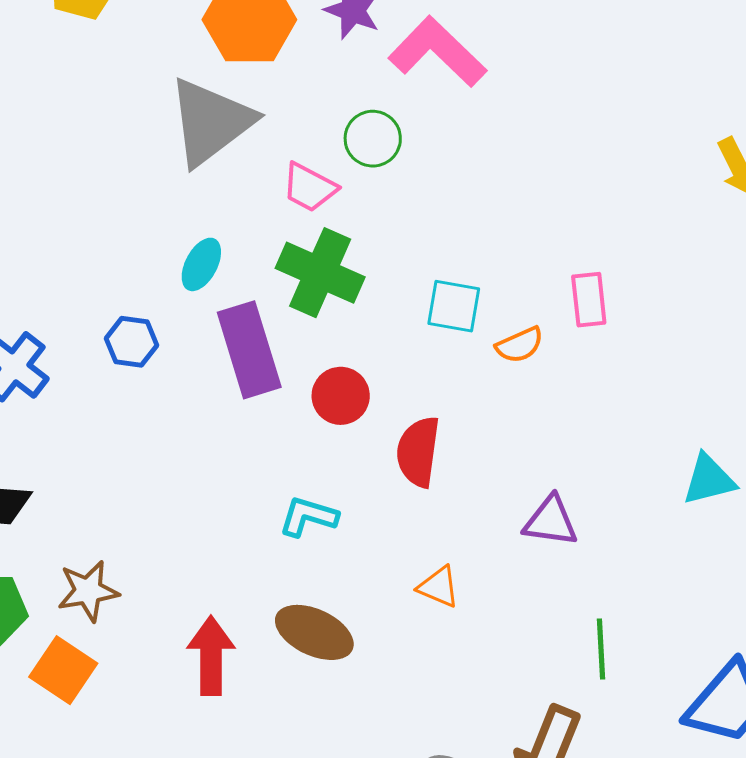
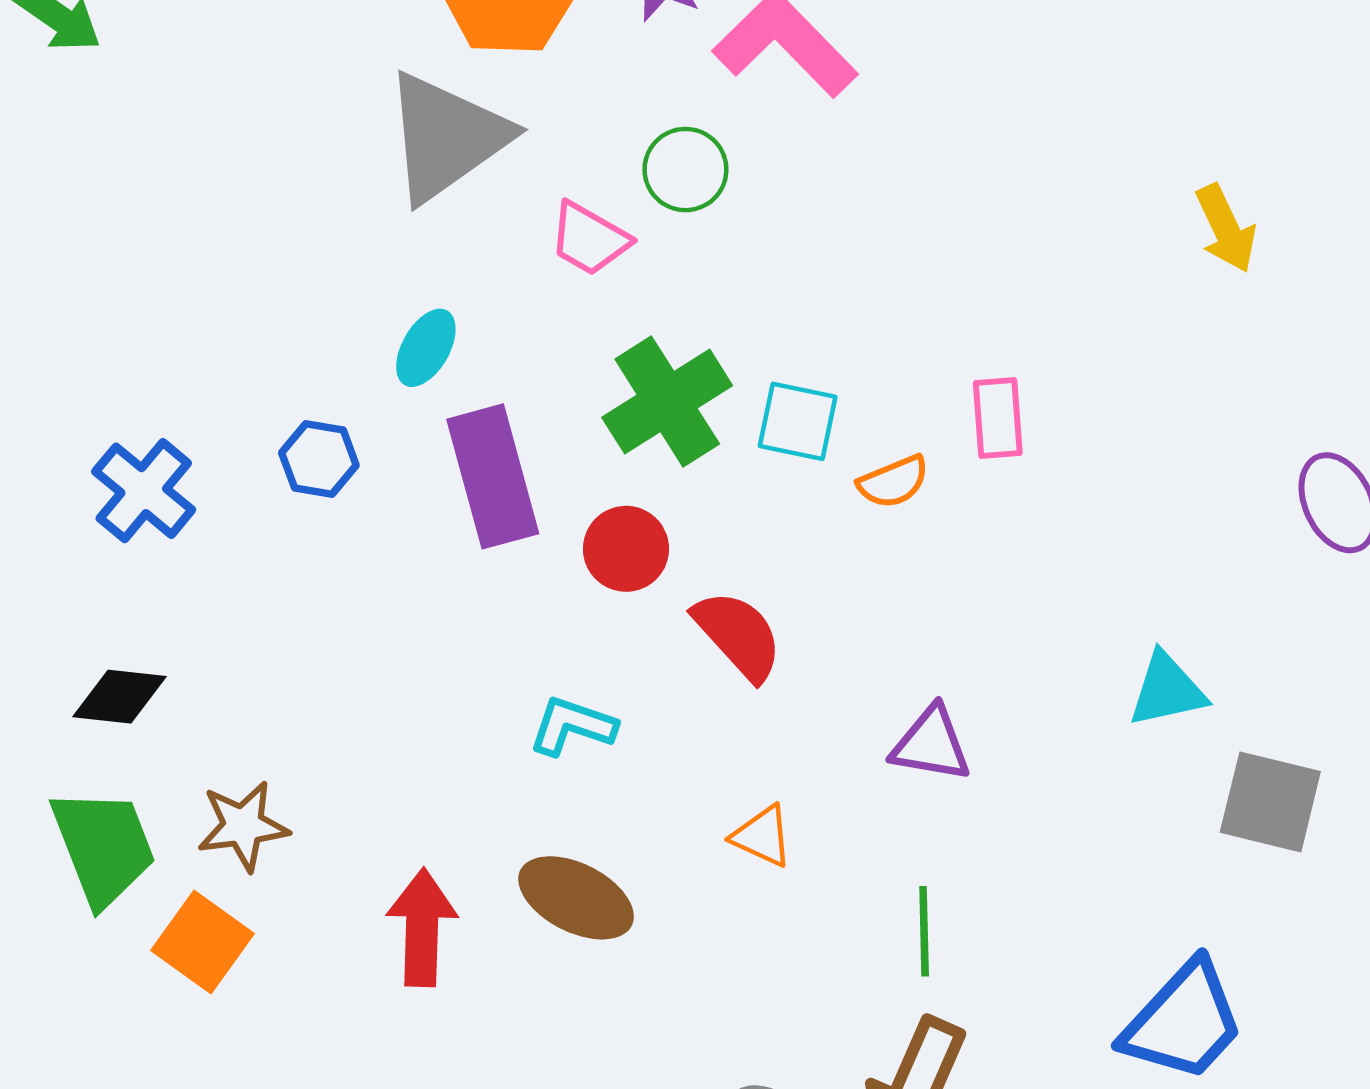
green cross: (320, 273) -> (667, 402), moved, turned 32
red semicircle: (418, 452) -> (738, 635), turned 128
green line: (601, 649) -> (924, 931), moved

